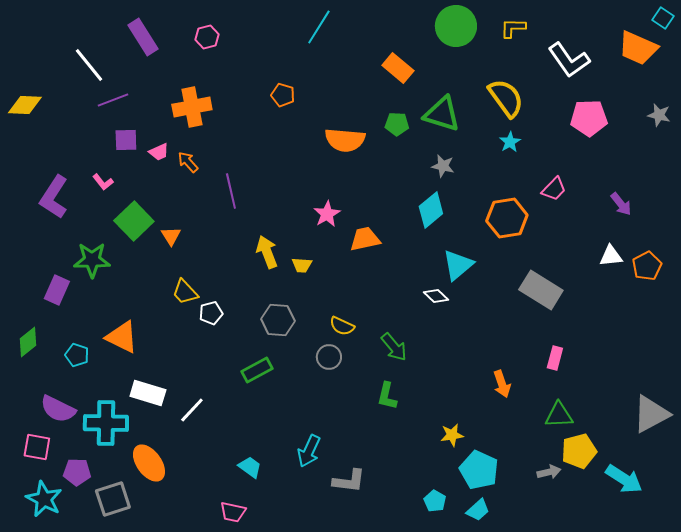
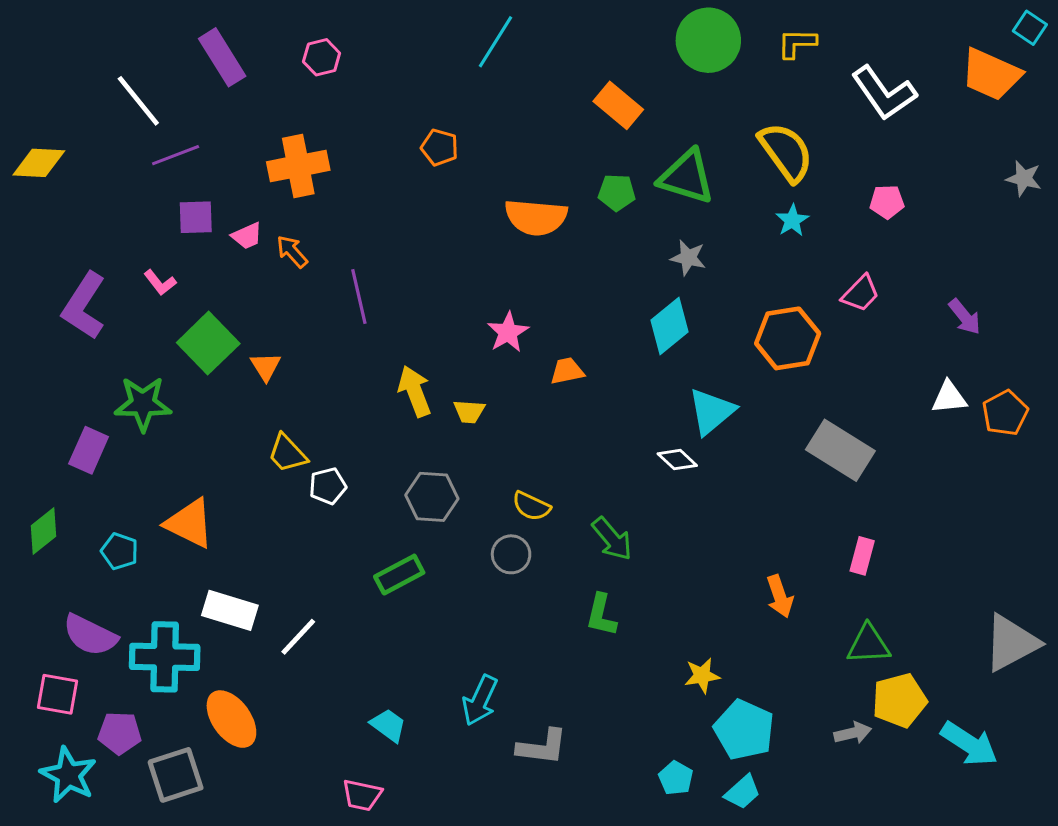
pink pentagon: (589, 118) -> (887, 202), moved, size x0.6
orange trapezoid: (365, 239) -> (567, 371), size x0.7

